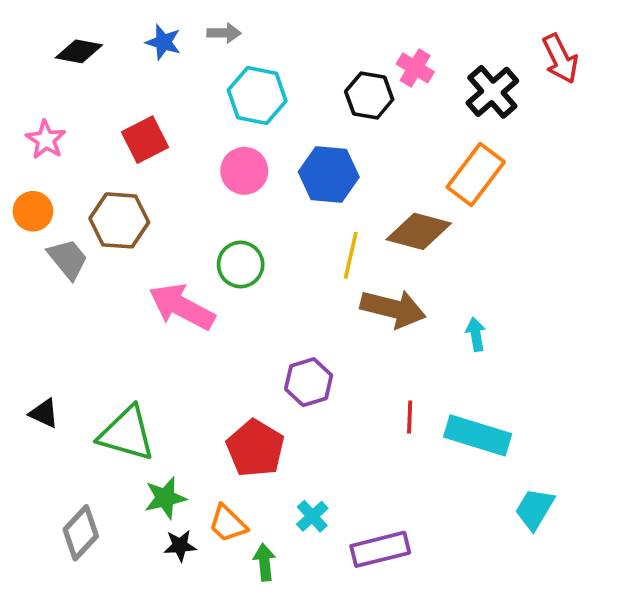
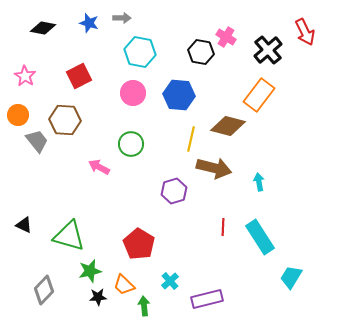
pink arrow: (182, 307) -> (99, 167), size x0.6
purple hexagon: (309, 382) -> (174, 191), moved
cyan rectangle: (478, 435) -> (260, 237), turned 40

